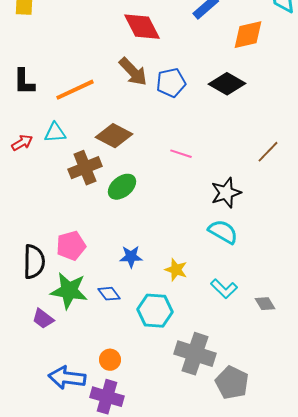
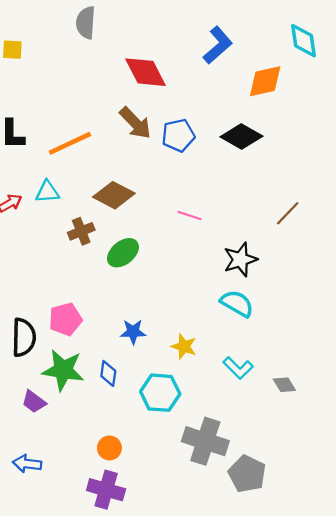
brown cross: (85, 168) -> (81, 231), size x0.7
blue diamond: (109, 294) -> (108, 373), turned 45
blue arrow: (67, 378) -> (27, 464), moved, size x0.7

